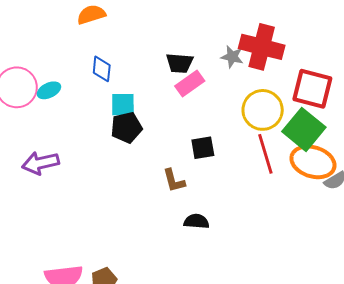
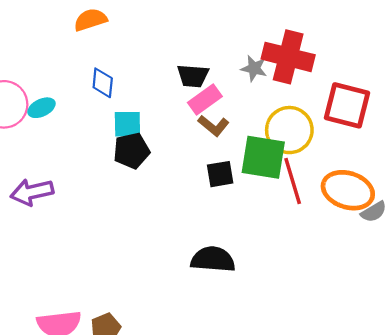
green square: (304, 129) -> (263, 157), moved, turned -30
brown L-shape: (174, 181) -> (214, 126), moved, turned -36
black semicircle: (196, 221) -> (213, 259), size x1.5

